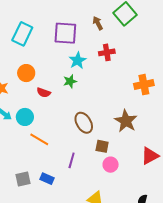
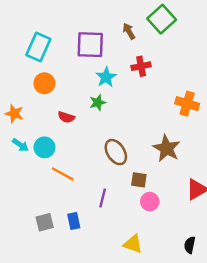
orange circle: (26, 73) -> (44, 83), moved
orange cross: (144, 85) -> (187, 104), turned 30
blue rectangle: (47, 179) -> (74, 221), turned 56

